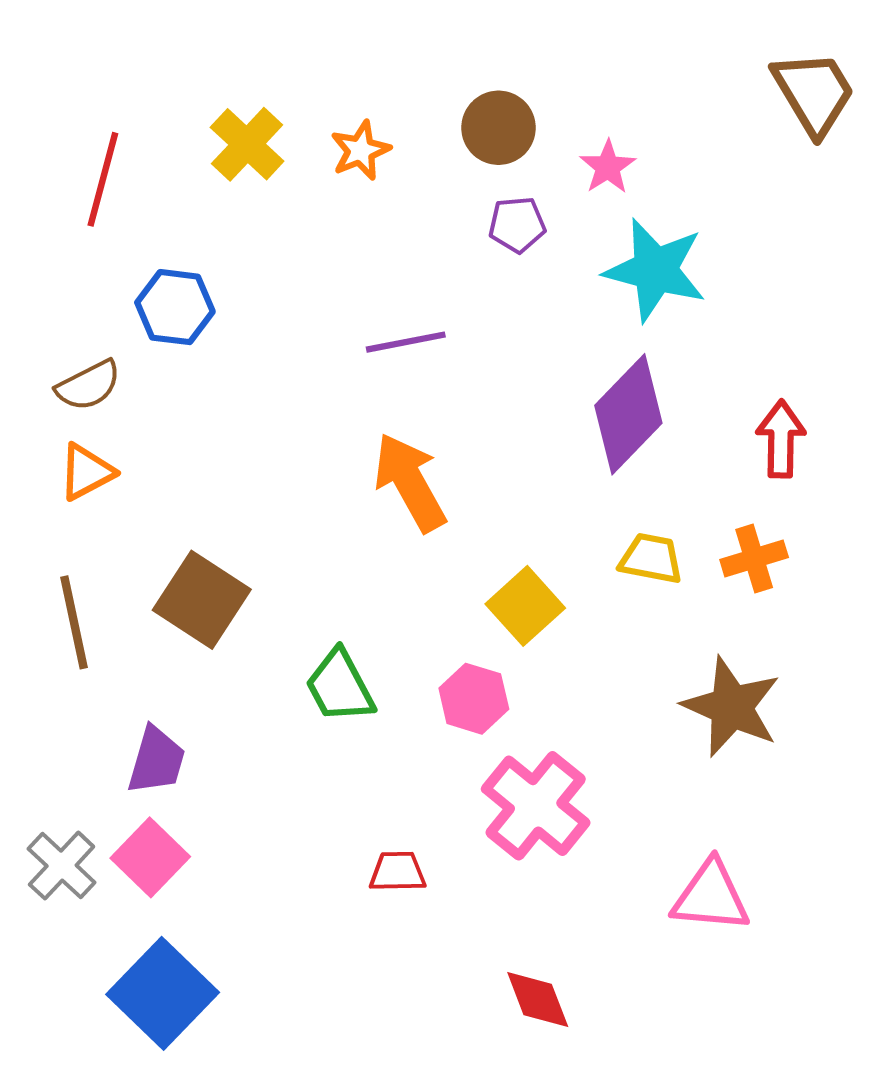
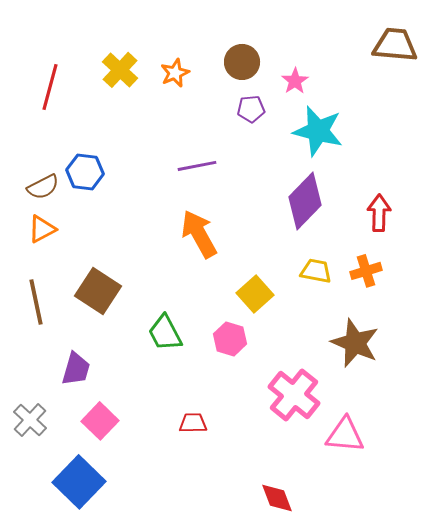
brown trapezoid: (814, 93) -> (395, 45), turned -54
blue hexagon: (175, 307) -> (85, 172), moved
pink cross: (536, 806) -> (294, 395), moved
pink square: (150, 857) -> (100, 421), moved
red diamond: (538, 1000) -> (277, 498), moved

